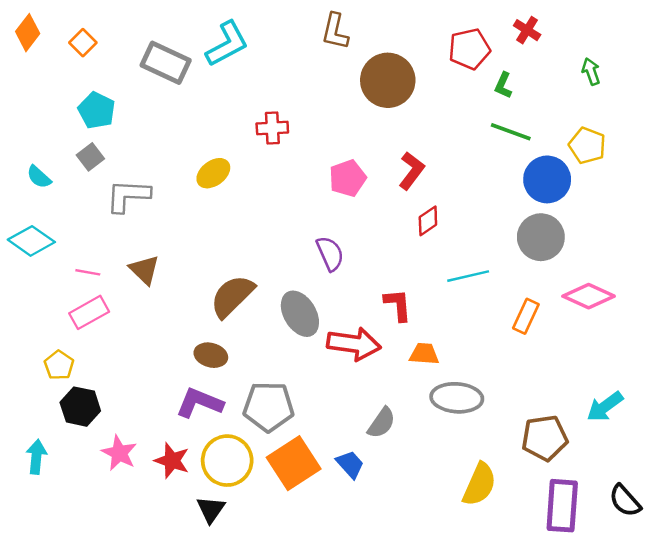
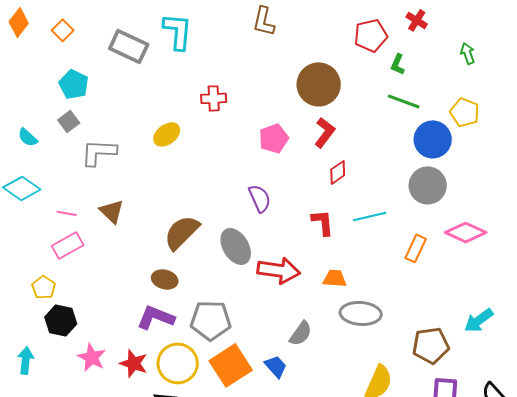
cyan L-shape: (227, 44) -> (178, 31), turned -57
brown circle: (388, 80) -> (319, 84), moved
red L-shape: (398, 305) -> (323, 222), moved

